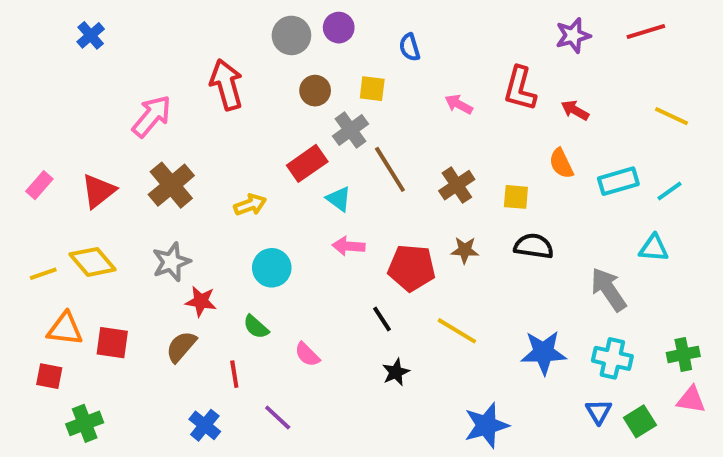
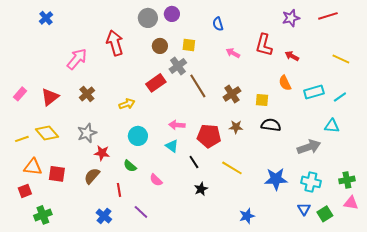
blue semicircle: (410, 47) -> (218, 24), moved
brown cross: (171, 185) -> (87, 94), size x0.7
cyan triangle: (339, 199) -> (172, 146), moved
gray arrow: (608, 289) -> (309, 147), turned 105
red square: (49, 376) -> (25, 191), turned -32
blue star: (486, 425) -> (247, 216), size x0.7

